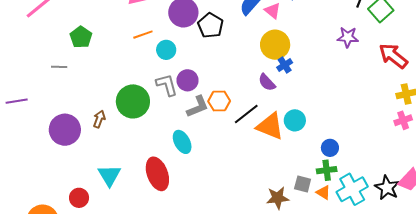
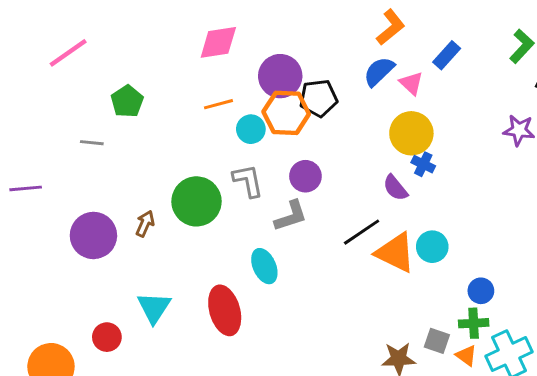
black pentagon: (210, 25) -> (319, 98), turned 30
blue cross: (285, 65) -> (423, 164), turned -35
purple circle: (188, 80) -> (305, 176), moved
orange hexagon: (219, 101) -> (286, 113), moved, size x1.4

